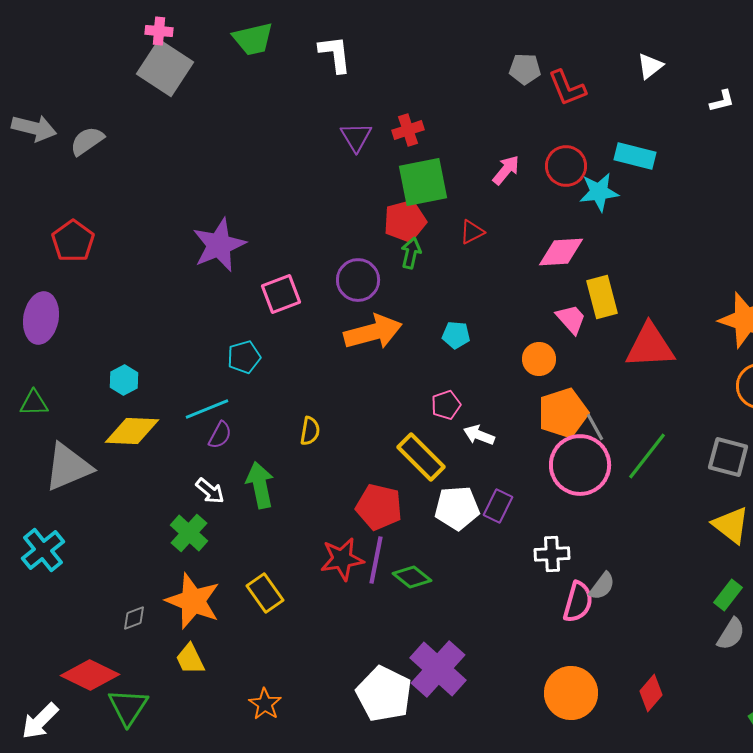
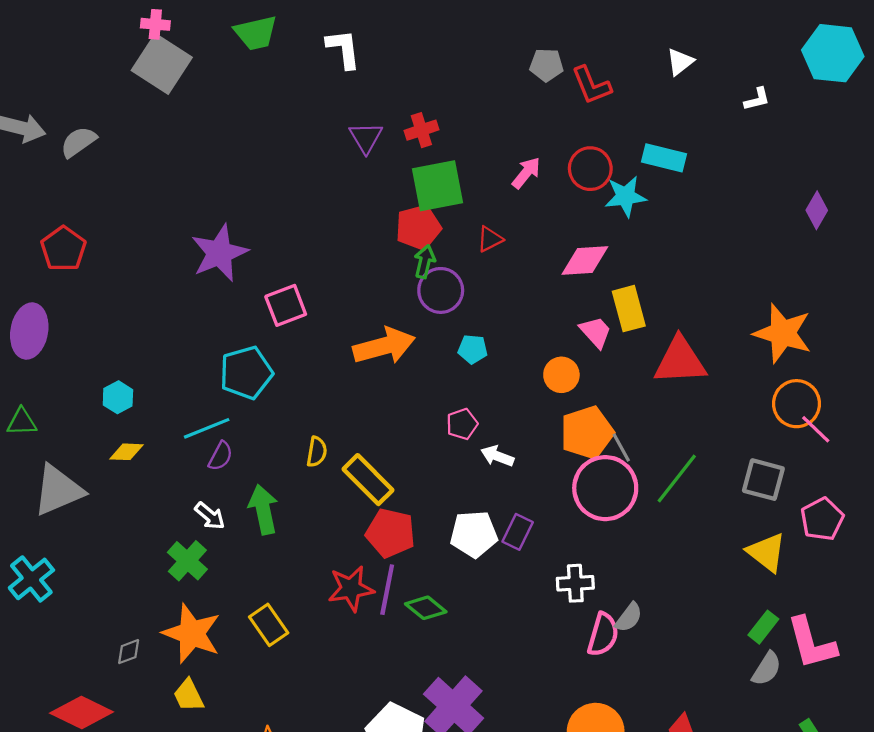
purple circle: (358, 280) -> (441, 290), moved
cyan pentagon: (244, 357) -> (246, 373), size x1.5
yellow diamond: (132, 431) -> (126, 452), size x0.6
yellow rectangle: (421, 457) -> (368, 480), moved

